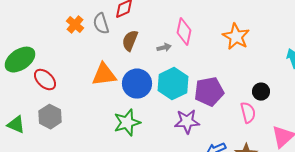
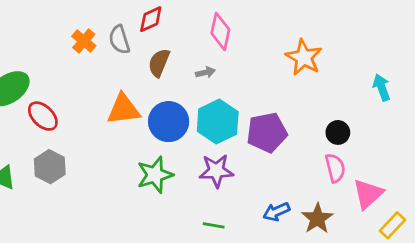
pink diamond: (184, 32) -> (220, 31), moved
pink semicircle: (248, 113) -> (335, 168), moved
purple star: (187, 122) -> (216, 171), moved

